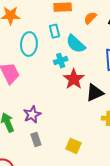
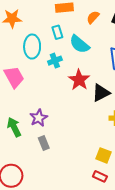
cyan cross: (61, 61) -> (55, 61), moved
yellow square: (73, 146) -> (104, 155), moved

